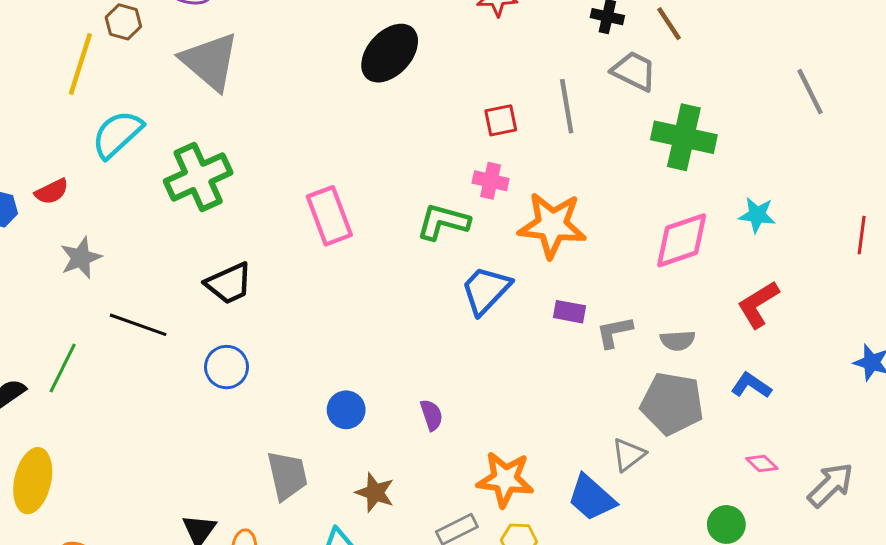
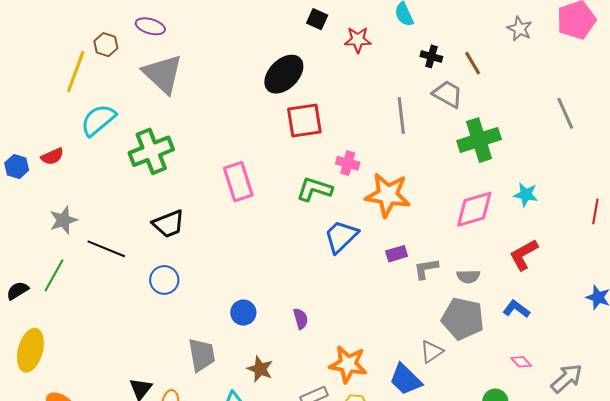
red square: (501, 120) -> (304, 121), moved, size x1.6
green cross: (684, 137) -> (479, 140), turned -33
gray star: (81, 258) -> (63, 220), moved
purple rectangle: (569, 312) -> (397, 254), turned -30

